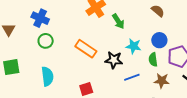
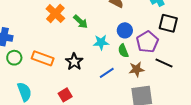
orange rectangle: (86, 49) -> (43, 58), moved
black star: (114, 60) -> (74, 62), moved, turned -30

